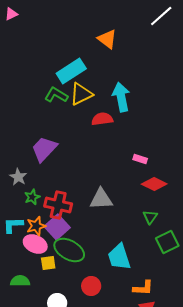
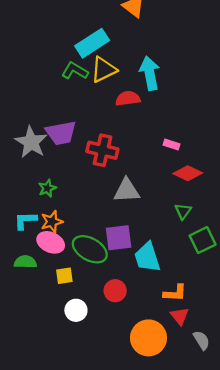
purple trapezoid: (44, 149) -> (61, 133), turned -144
gray star: (18, 177) -> (31, 142), moved, size x1.6
red cross: (58, 205) -> (102, 150), moved
purple square: (57, 227) -> (119, 238), moved, turned 35
yellow square: (48, 263) -> (64, 276), moved
green semicircle: (20, 281) -> (25, 262), moved

